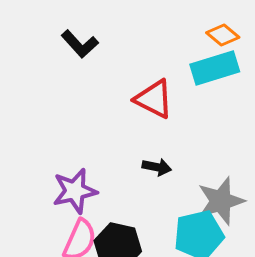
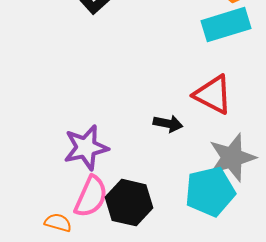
red triangle: (154, 99) -> (213, 95), moved

